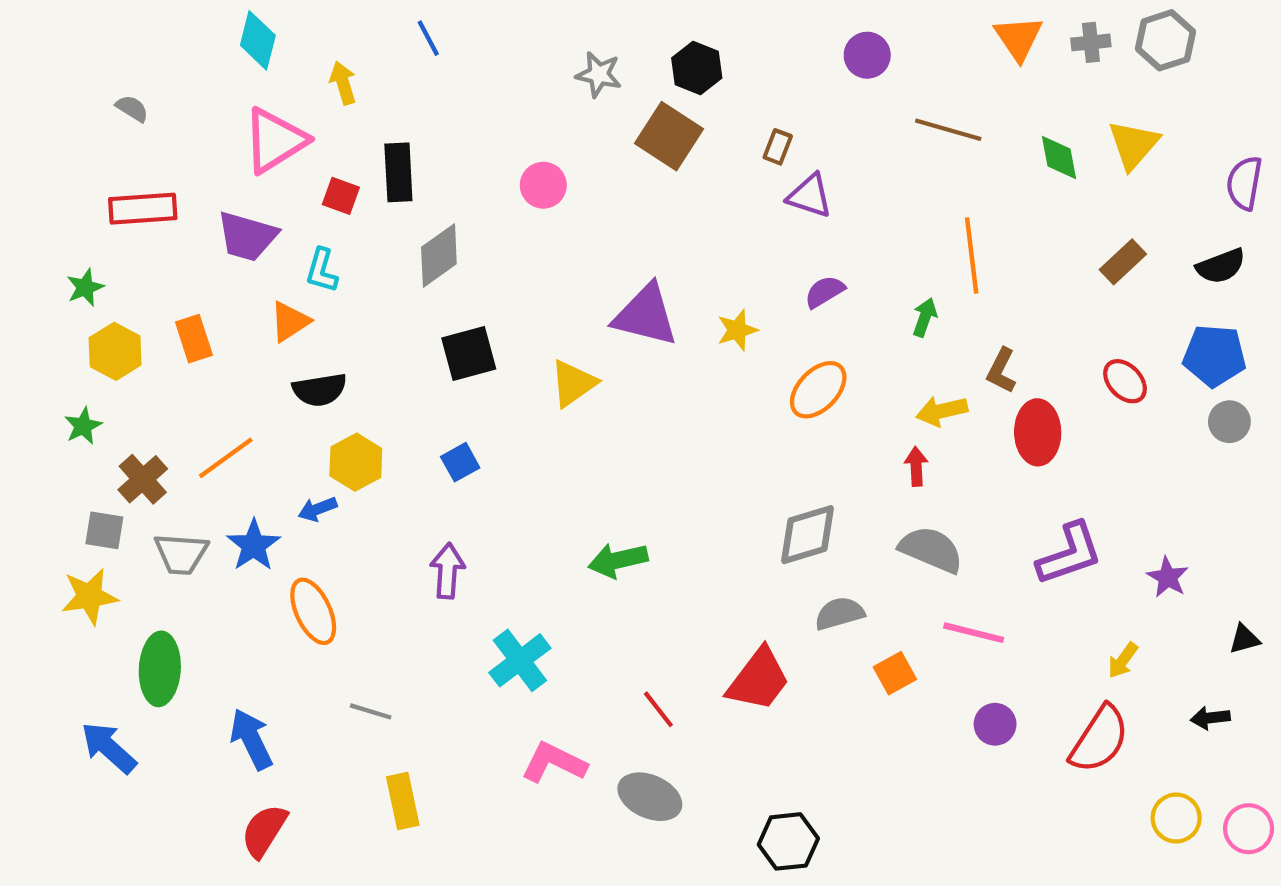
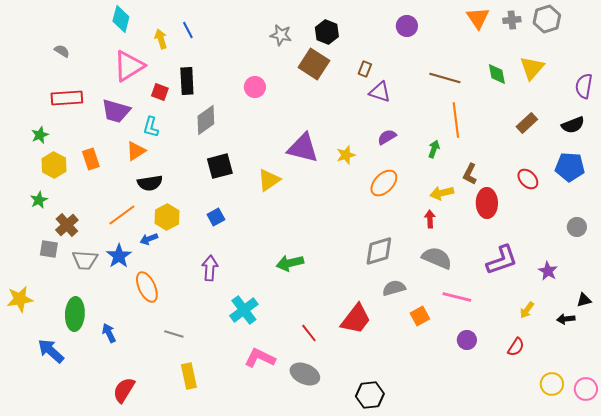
blue line: (428, 38) -> (188, 30), moved
brown line: (948, 130) -> (445, 78), moved
gray circle: (1229, 422) -> (577, 227), moved
orange line: (226, 458) -> (122, 215), moved
yellow star: (89, 596) -> (20, 299), moved
black arrow: (1210, 718) -> (566, 319), moved
blue arrow: (251, 739) -> (109, 333), moved, size x0.7
red semicircle: (1099, 739) -> (516, 347), size x0.6

